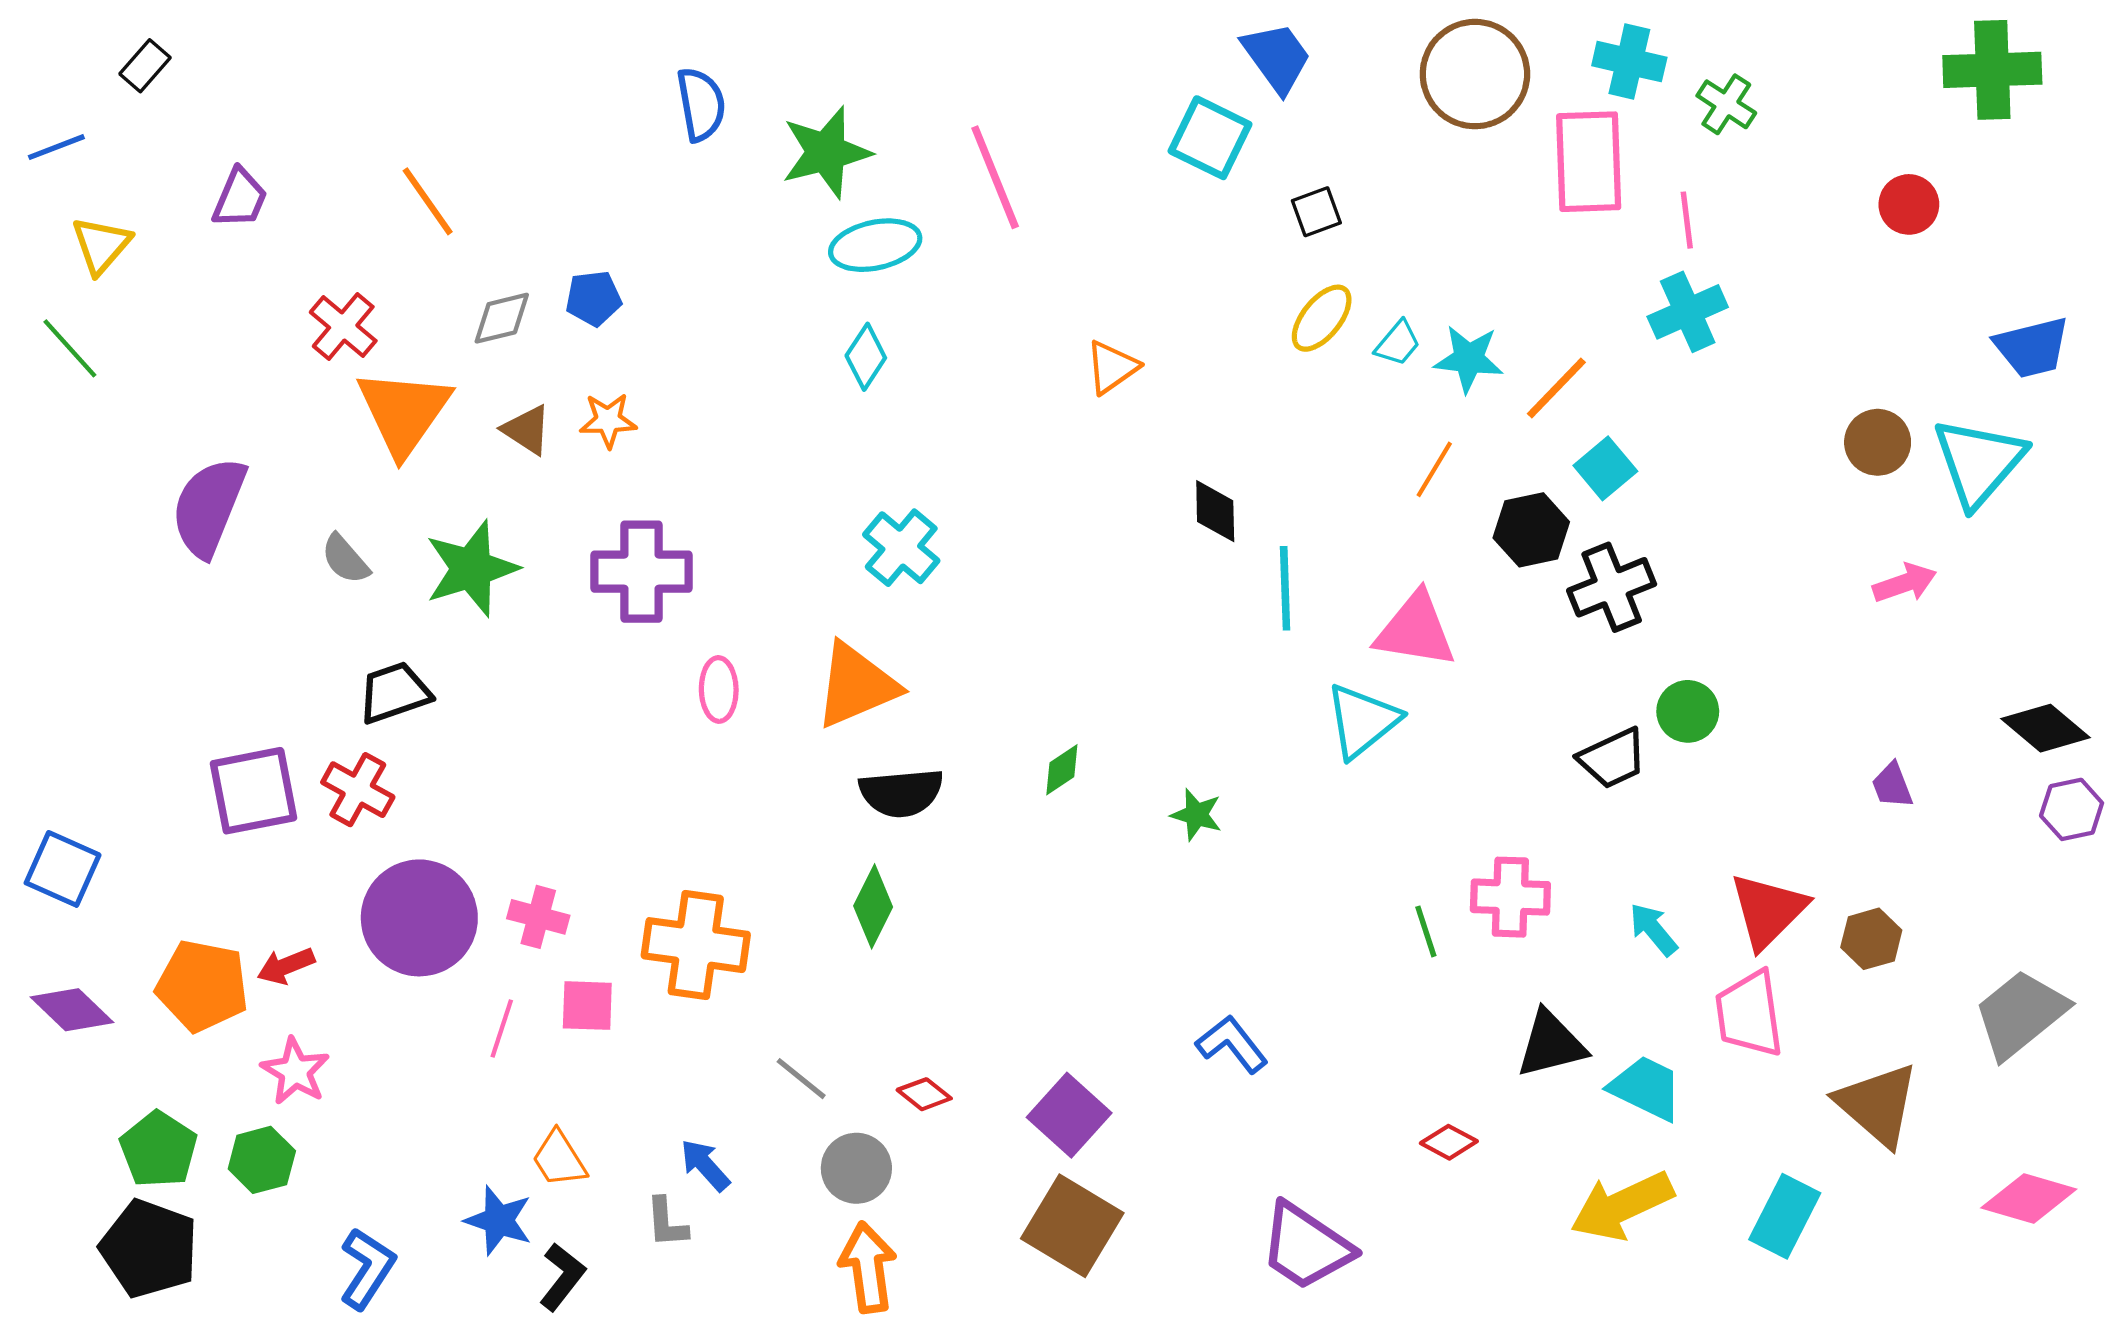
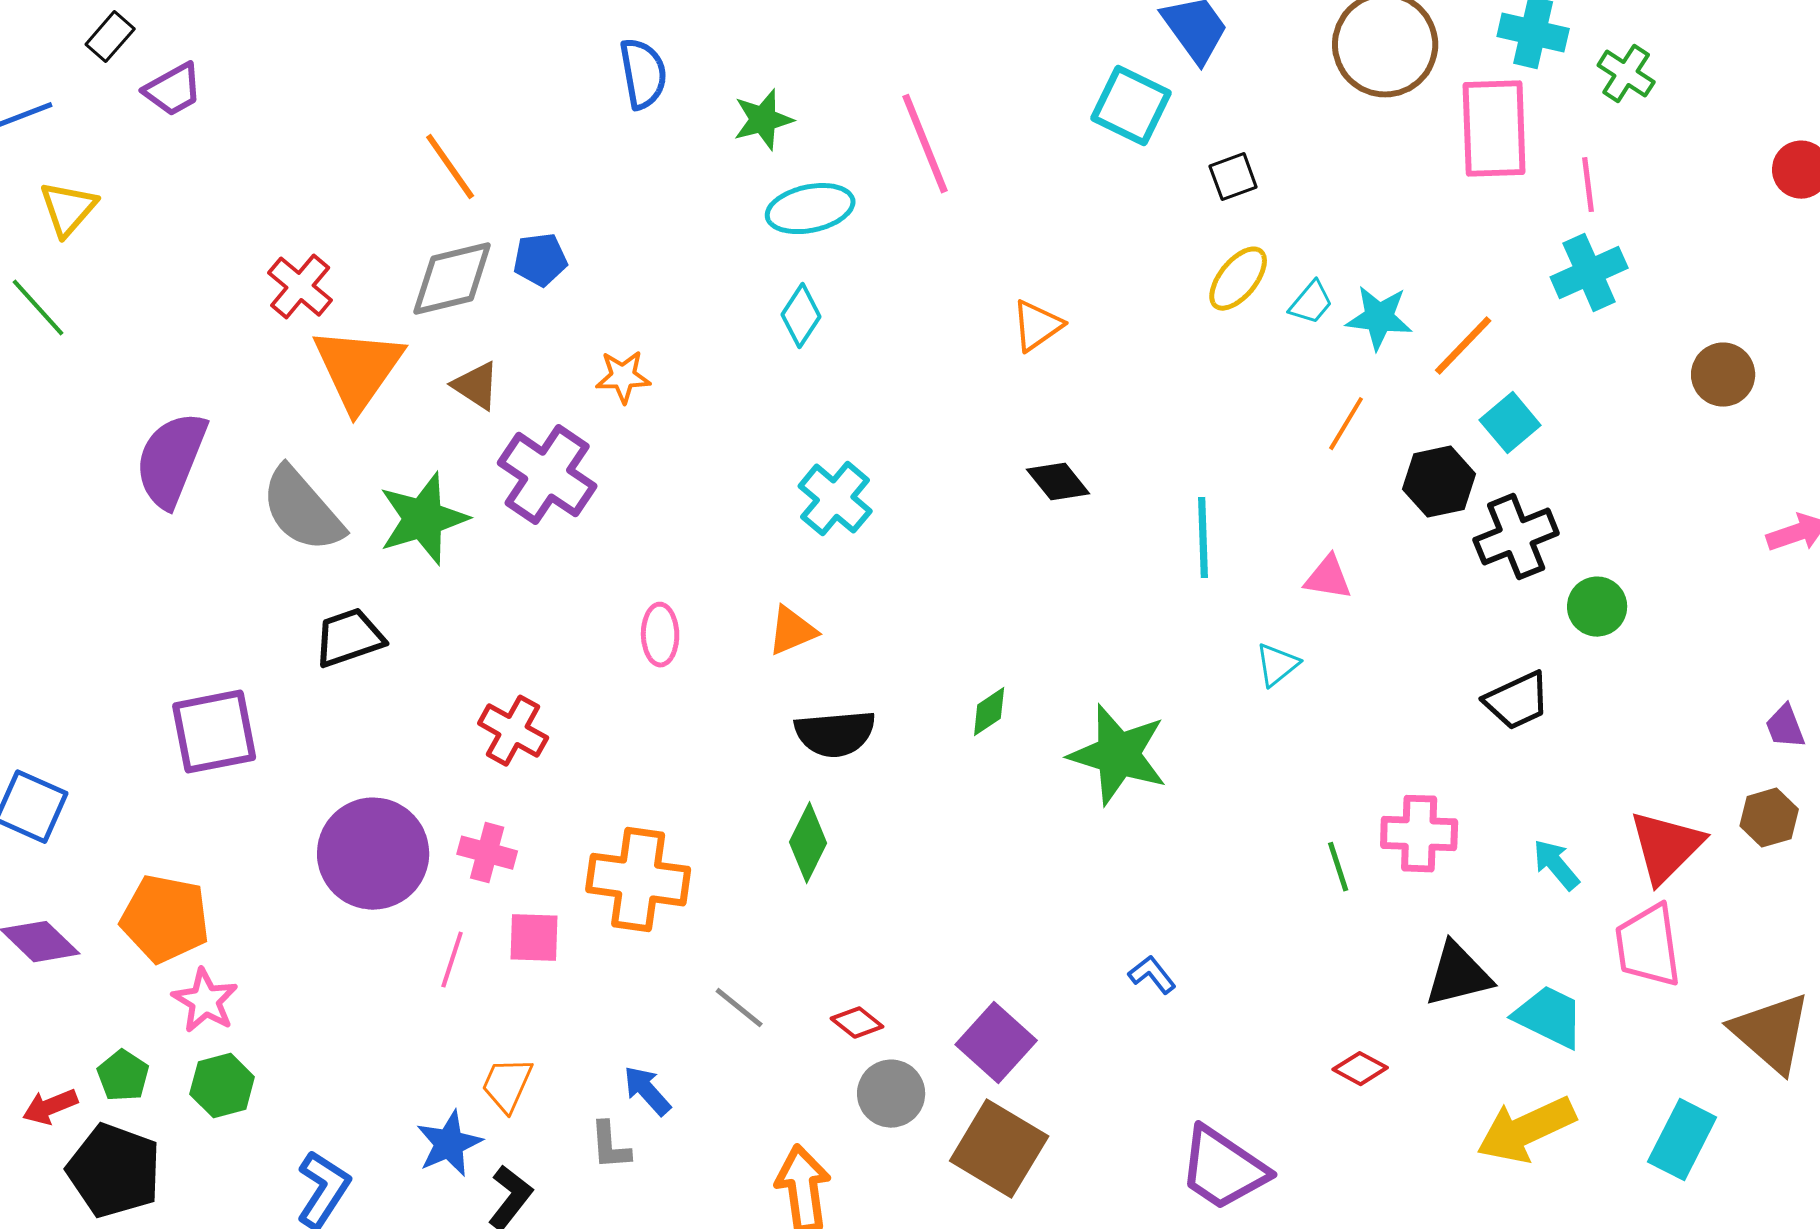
green star: (826, 152) -> (763, 120), size x0.7
purple trapezoid: (240, 198) -> (173, 90), moved, turned 38
orange line: (428, 201) -> (450, 167), moved
gray diamond: (502, 318) -> (452, 279), size x1.5
orange star: (608, 420) -> (623, 377), moved
brown circle: (1878, 442) -> (1723, 375), moved
black diamond: (1215, 511) -> (1058, 482), moved, turned -38
gray semicircle: (345, 559) -> (302, 510), size x1.8
purple cross: (642, 572) -> (547, 475), moved, turned 34
pink triangle: (1415, 630) -> (1328, 578), size x0.6
orange triangle: (856, 685) -> (792, 631), size x0.6
green circle: (1688, 711) -> (1597, 607), moved
cyan triangle: (1362, 721) -> (1277, 665), size x0.6
red cross: (358, 790) -> (513, 731), moved
green star: (1196, 815) -> (1118, 755), size x2.0
brown hexagon: (1871, 939) -> (1769, 818), moved
red arrow: (286, 966) -> (50, 1107), moved
blue L-shape: (1232, 1044) -> (1152, 975), size x0.7
pink star: (295, 1071) -> (205, 1001), moved
green pentagon: (159, 1149) -> (123, 1076), size x0.7
orange trapezoid: (559, 1159) -> (507, 1085), turned 56
gray circle: (856, 1168) -> (891, 1094), moved
blue star: (499, 1220) -> (449, 1144), turned 30

